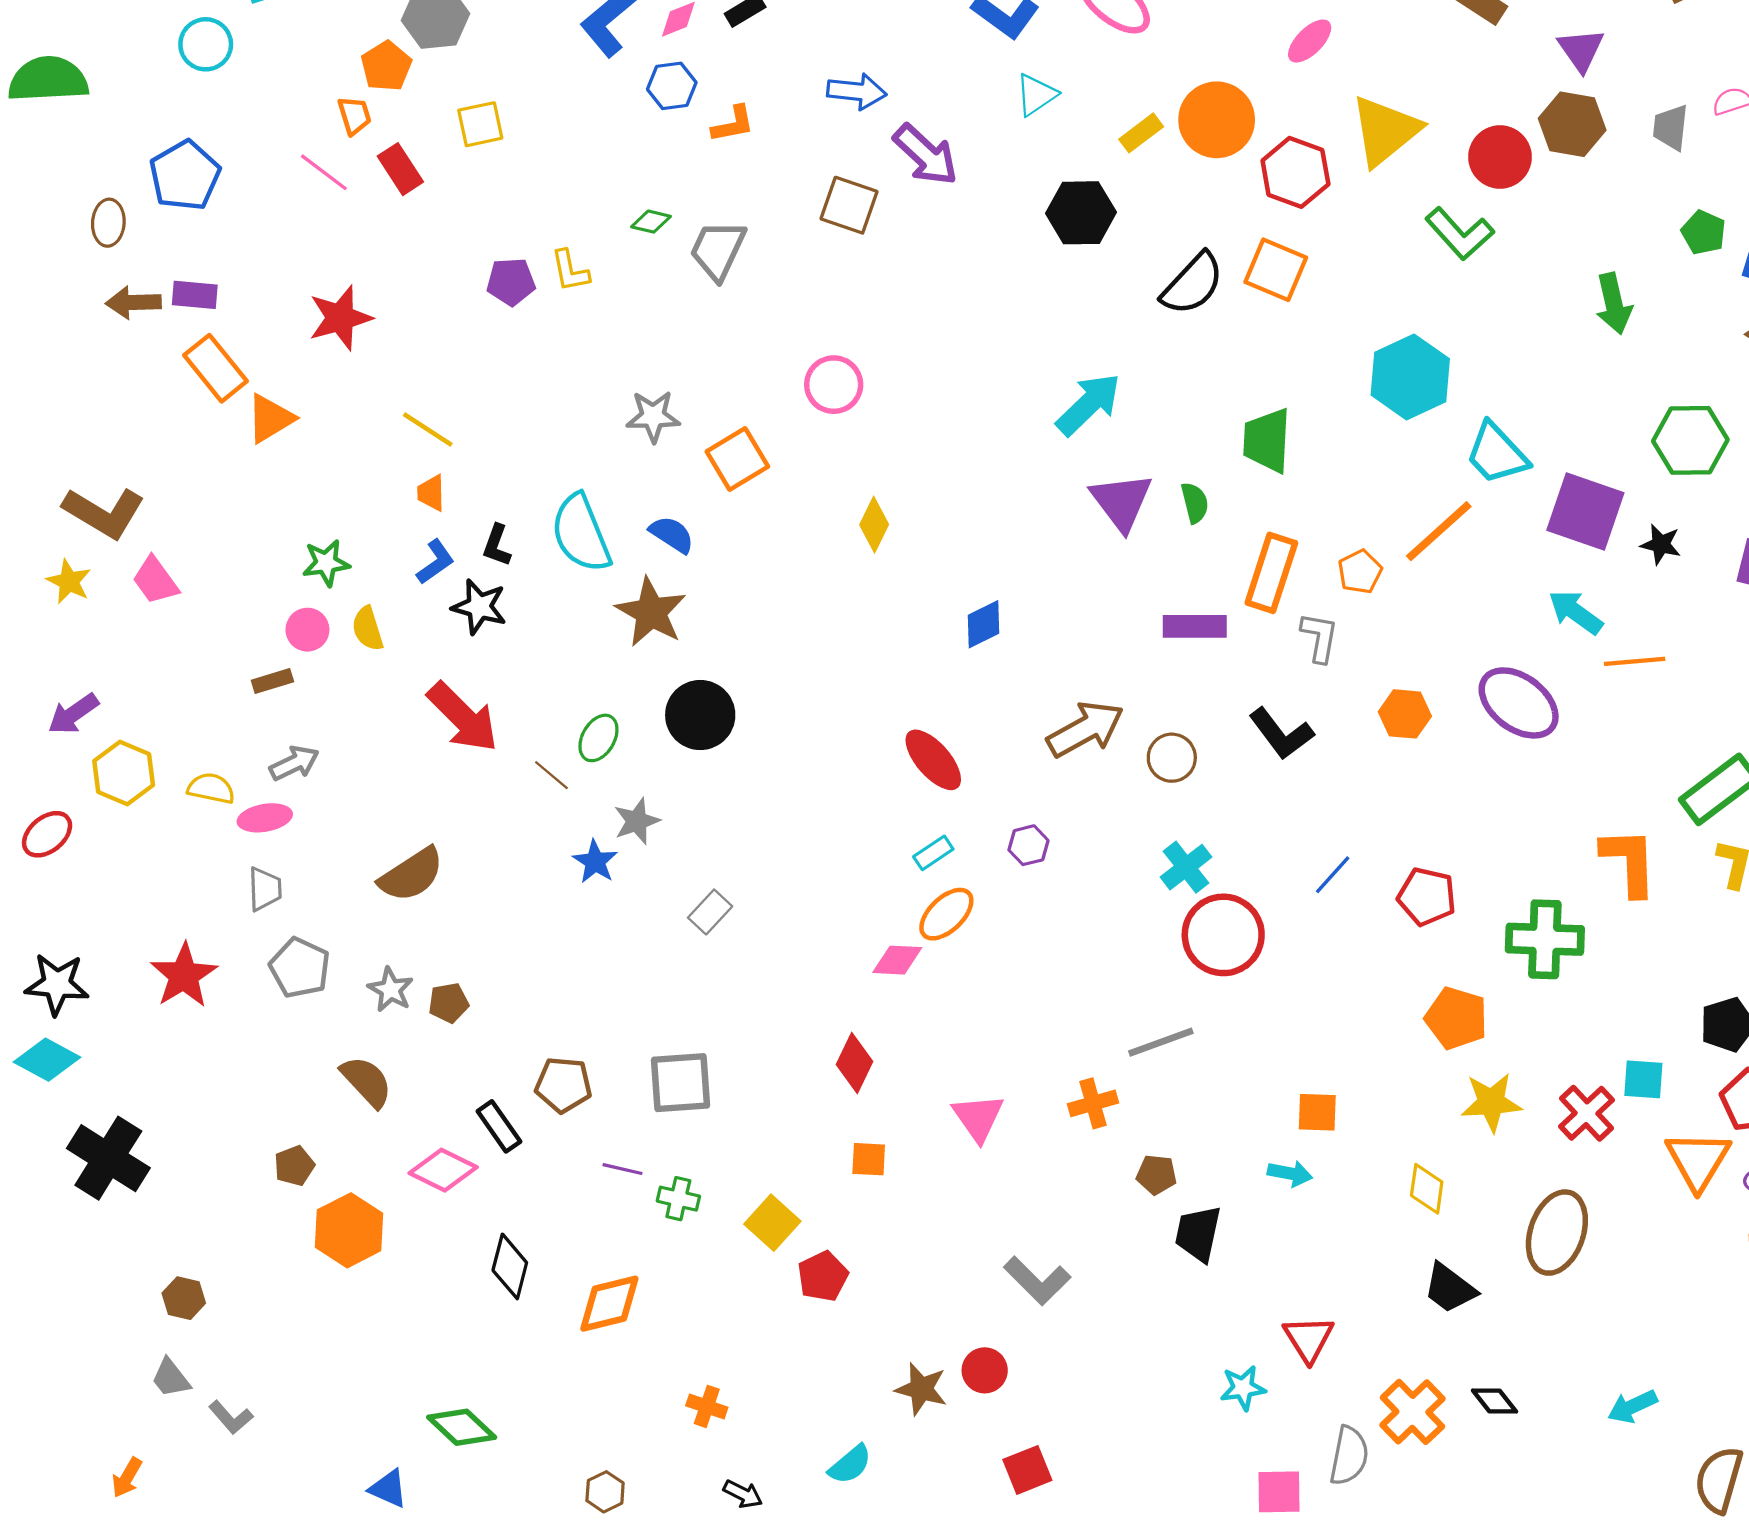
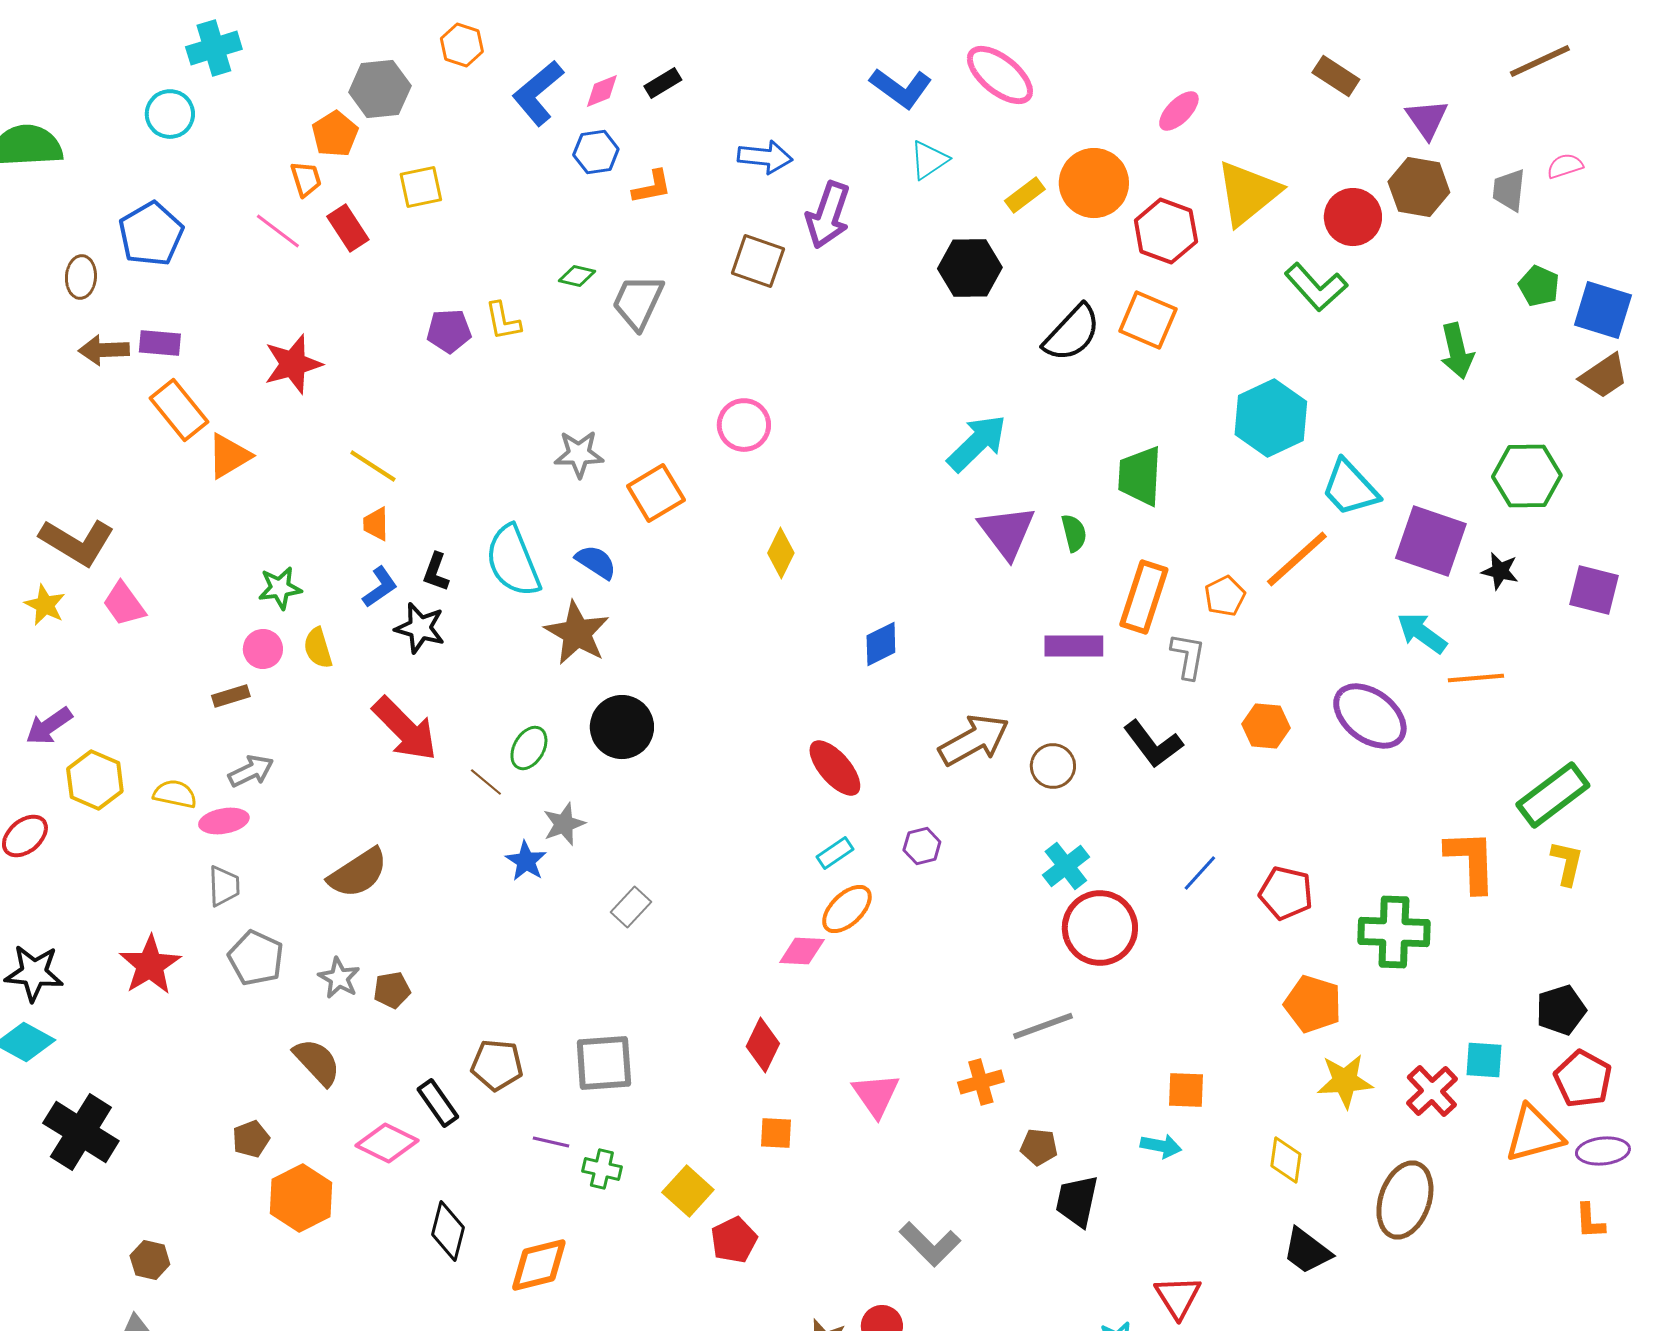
purple arrow: (926, 155) -> (828, 215), turned 66
orange triangle: (1698, 1160) -> (1534, 1134), turned 44

